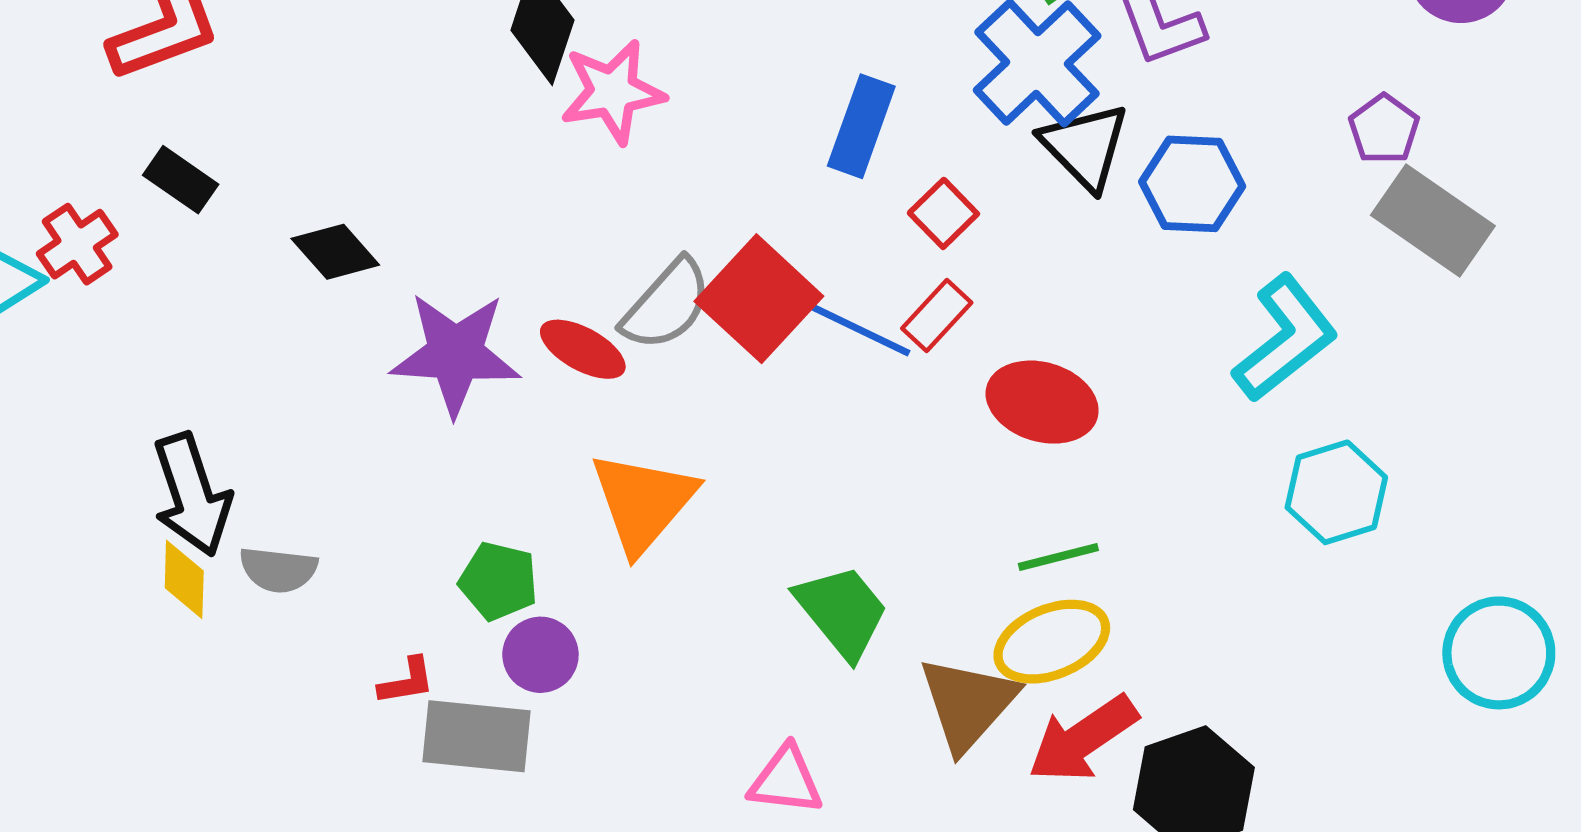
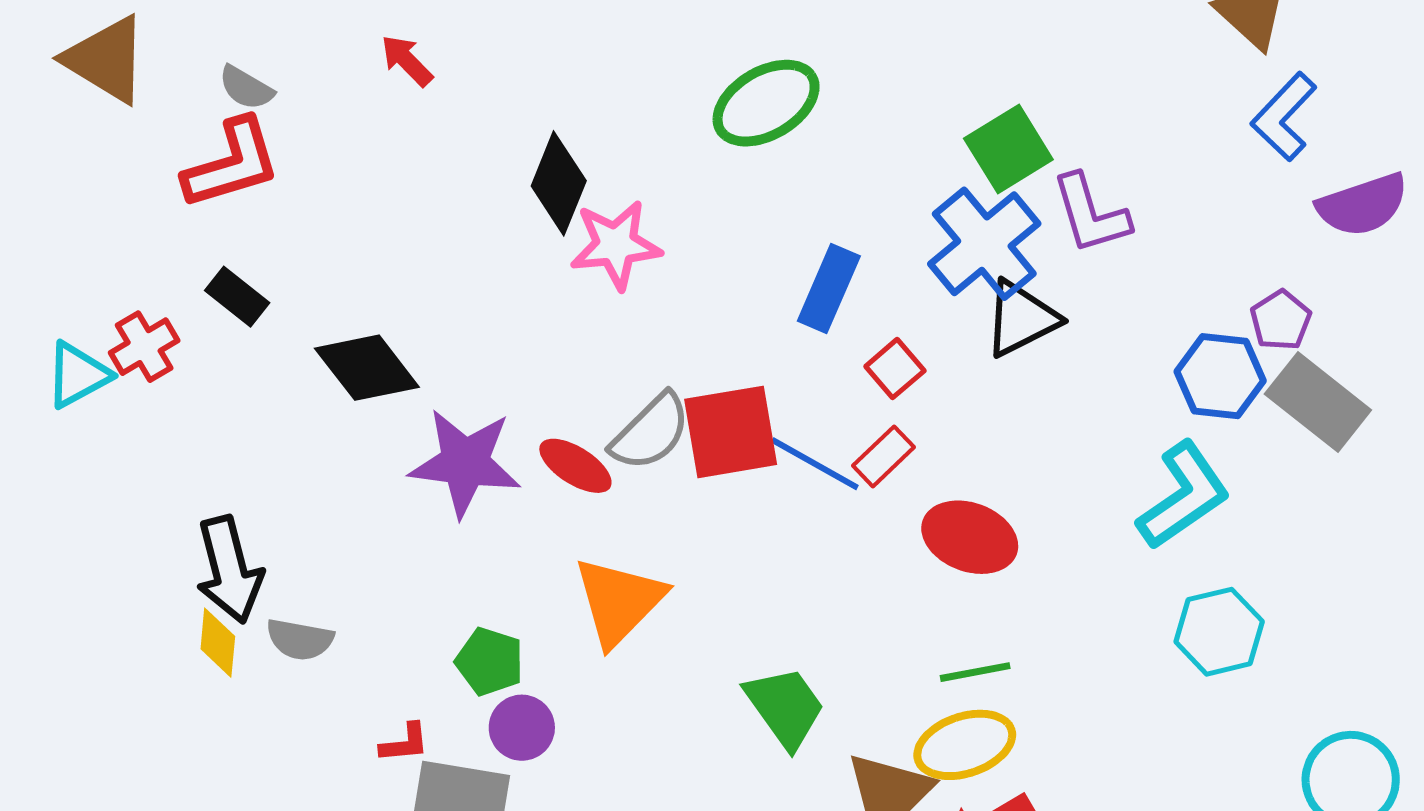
black triangle: (1085, 146) -> (1021, 319), turned 44
blue hexagon: (1192, 184) -> (1220, 376), moved
black diamond: (335, 252) -> (367, 368), size x1.4
red square: (759, 299) -> (731, 432), turned 34

